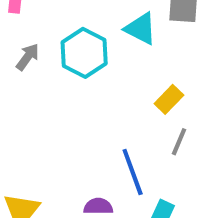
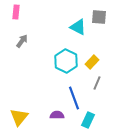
cyan hexagon: (84, 53) -> (66, 61), moved

